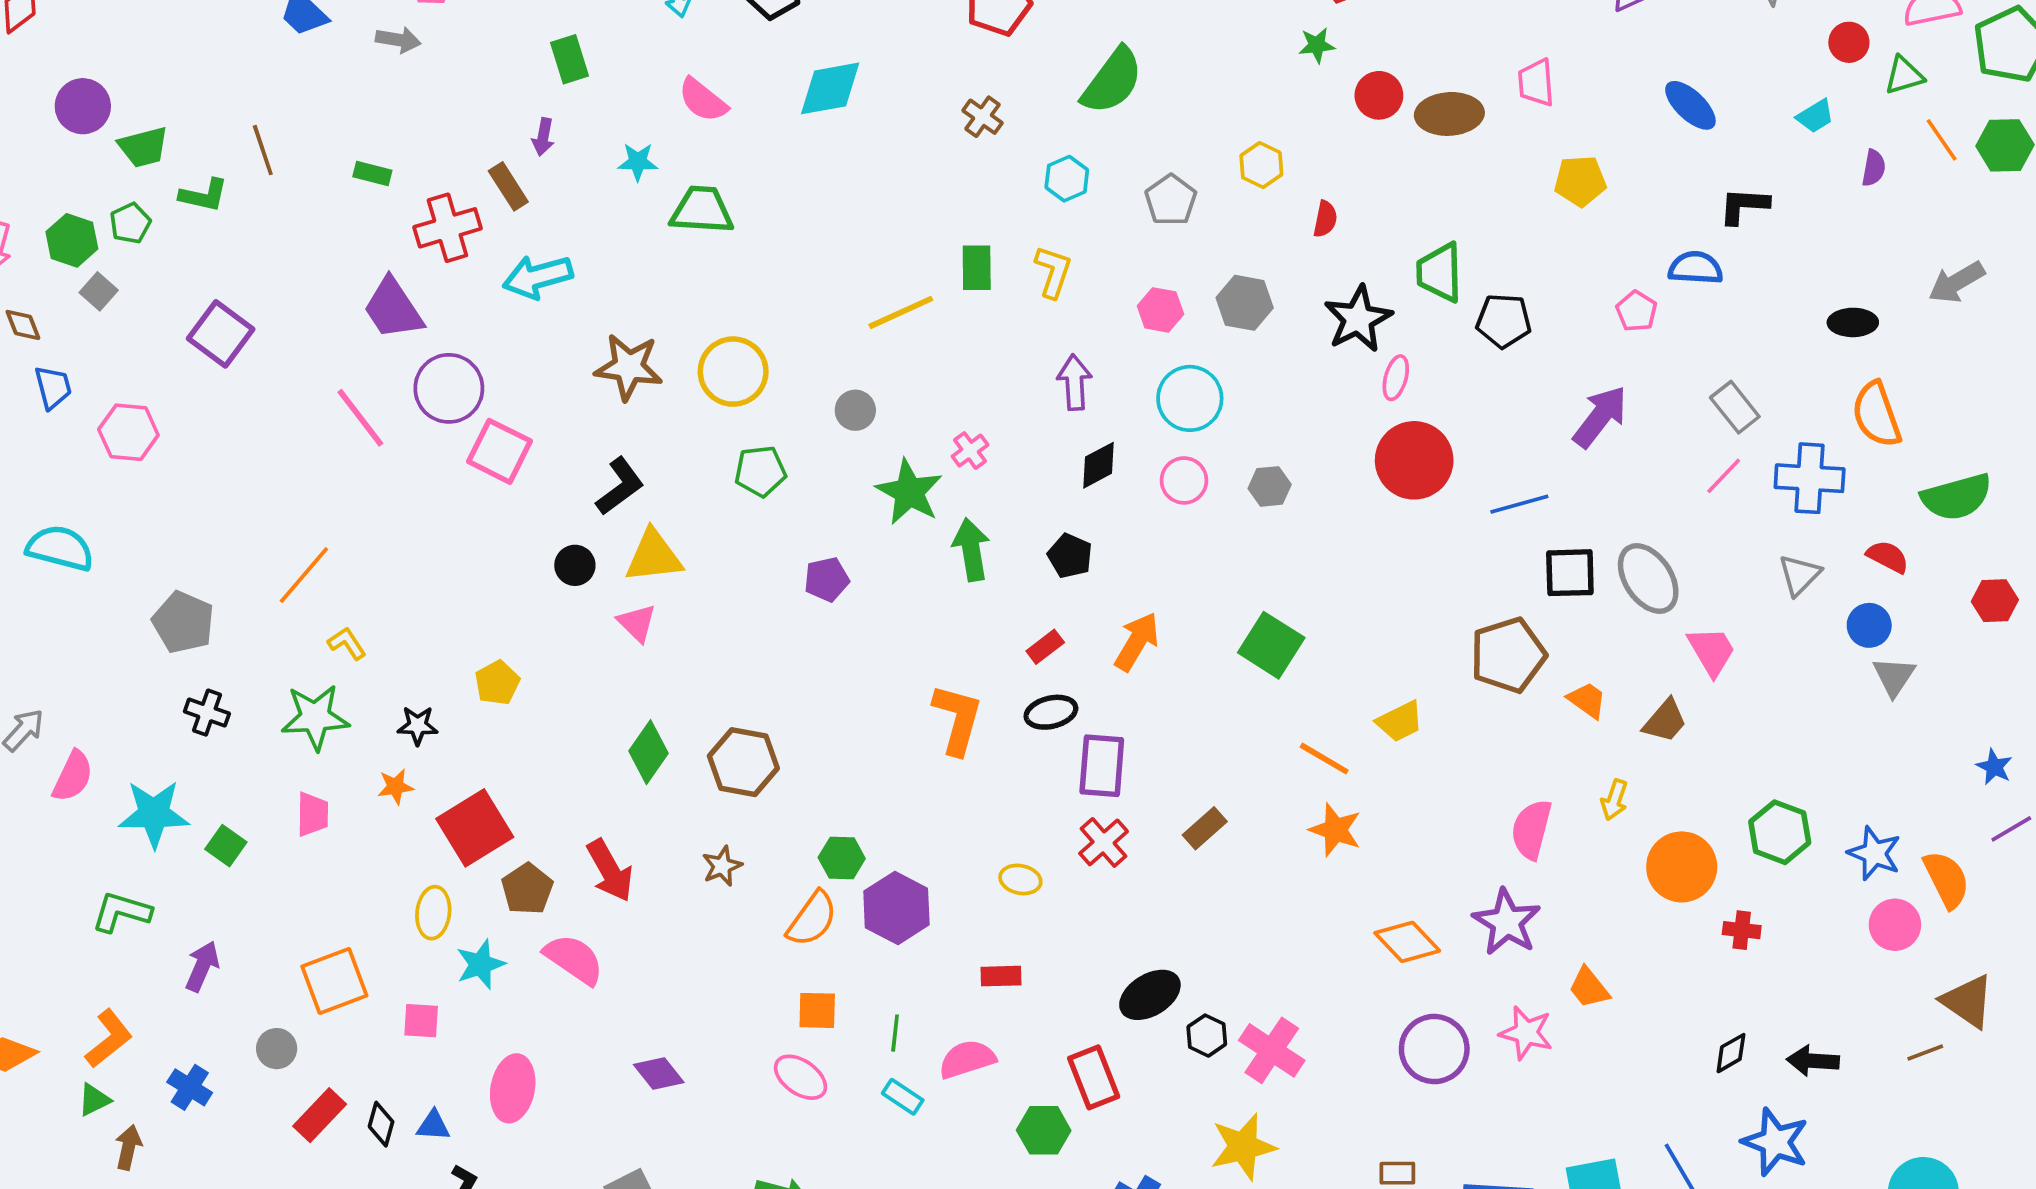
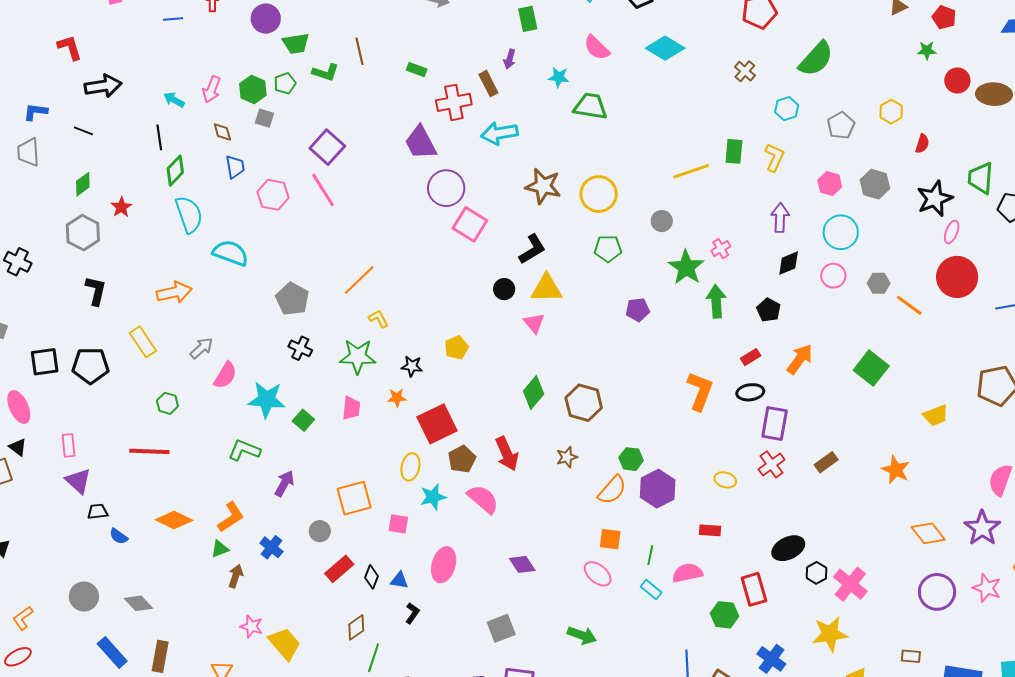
cyan diamond: (830, 88) -> (665, 48), turned 36
gray square: (99, 291) -> (264, 118), turned -30
pink line: (360, 418) -> (323, 190), moved
orange line: (1324, 759) -> (909, 305), moved

